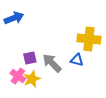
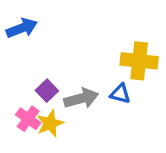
purple square: (30, 58) -> (47, 91), turned -32
gray arrow: (52, 63) -> (81, 98), turned 120

